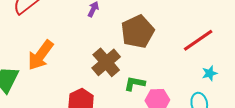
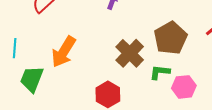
brown pentagon: (138, 32) -> (171, 38), moved

